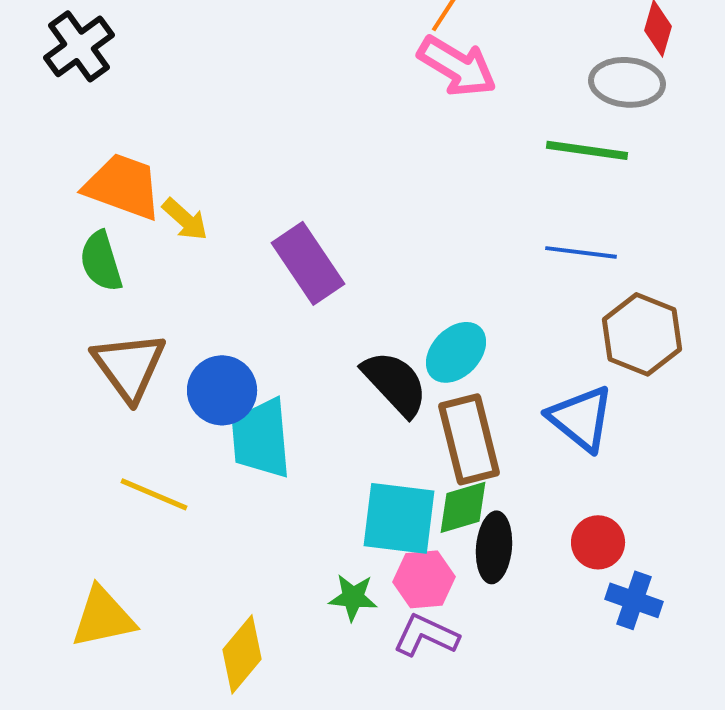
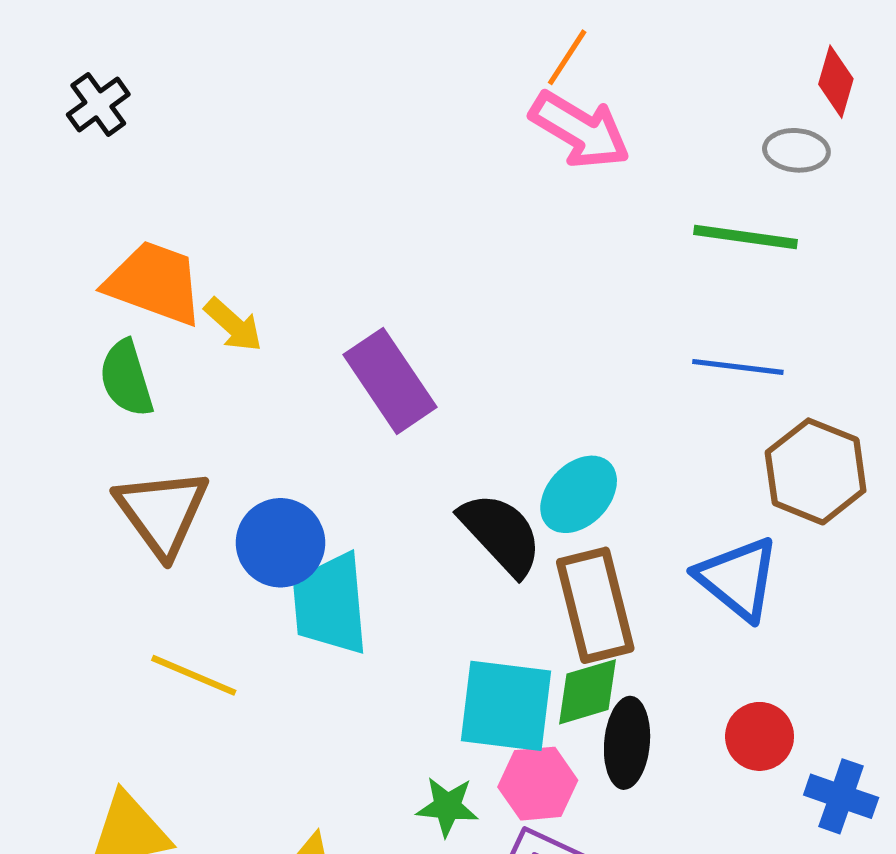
black cross: (79, 46) -> (98, 104), size x0.7
gray ellipse: (627, 82) -> (796, 150), size x0.7
blue cross: (634, 600) -> (841, 796), moved

